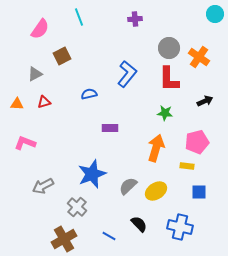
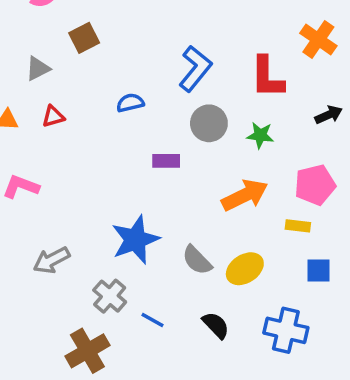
gray circle: (169, 48) -> (209, 123), moved
orange arrow: (156, 148) -> (245, 195), turned 48
gray semicircle: (128, 186) -> (197, 260), turned -90
blue line: (109, 236) -> (152, 320), moved

